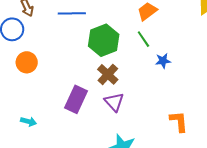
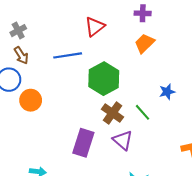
green line: (143, 39) -> (142, 112), moved
orange circle: (27, 62) -> (31, 100), moved

